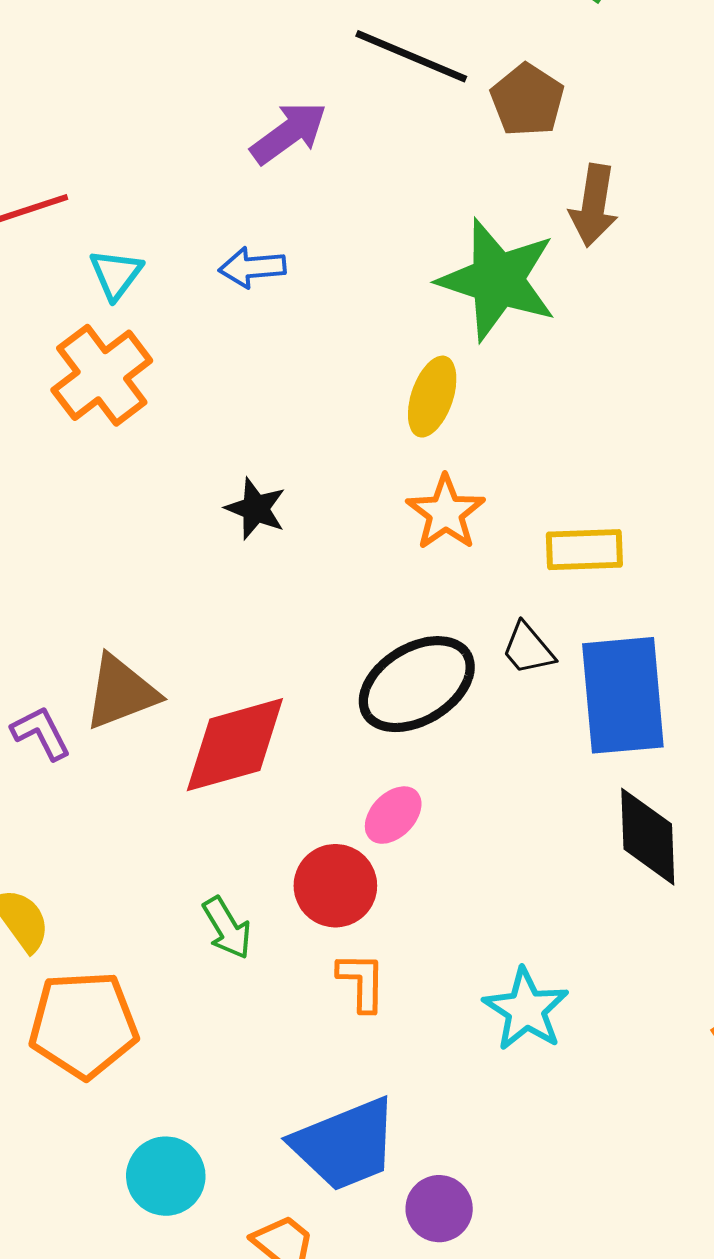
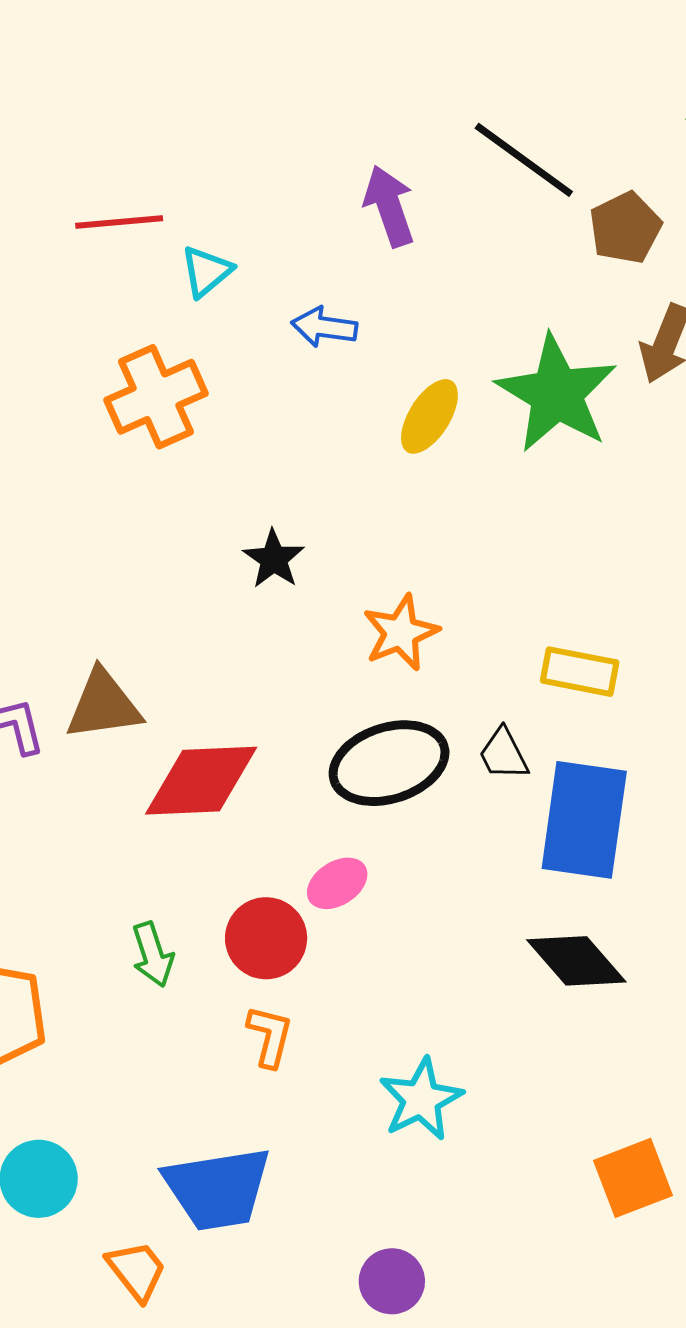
purple arrow: (289, 133) -> (389, 206), turned -86
cyan triangle: (116, 274) -> (206, 271), moved
yellow ellipse: (432, 397) -> (429, 416), moved
orange star: (446, 513) -> (401, 633), moved
black diamond: (648, 837) -> (576, 961), turned -52
purple circle: (439, 1209) -> (392, 1281), moved

